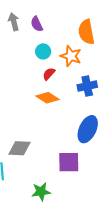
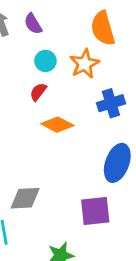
orange star: (71, 56) -> (85, 64), turned 30
red semicircle: (49, 74) -> (38, 92), moved

